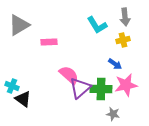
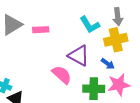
yellow cross: (123, 40) -> (116, 40), size x1.6
pink rectangle: (49, 42) -> (41, 30), moved
purple triangle: (80, 88) -> (79, 56), moved, turned -50

